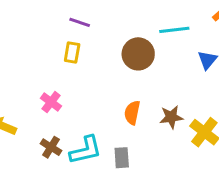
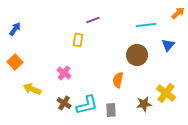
purple line: (80, 22) -> (93, 20), moved, turned -40
brown circle: (138, 54) -> (137, 55), moved
brown star: (171, 117) -> (144, 104), moved

